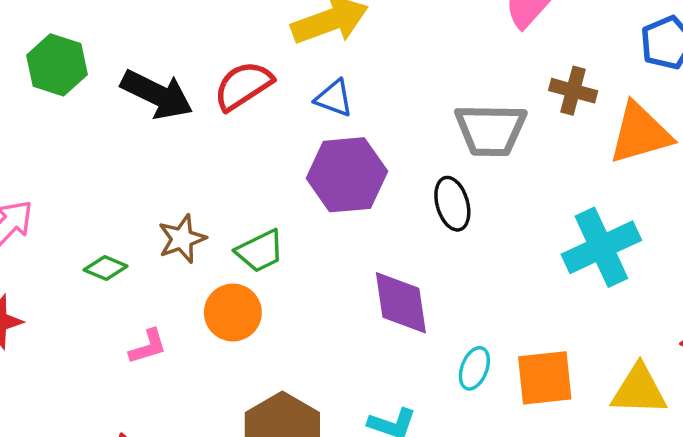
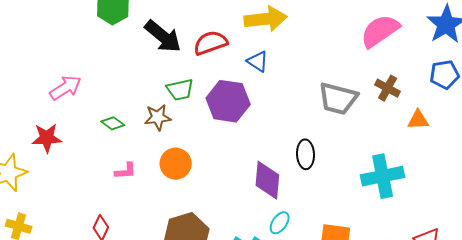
orange triangle: (640, 133) -> (418, 120), size x0.6
purple hexagon: (347, 175) -> (228, 101), moved
black ellipse: (452, 204) -> (305, 154), moved
green trapezoid: (260, 251) -> (180, 90), moved
cyan ellipse: (474, 368) -> (280, 223), moved

